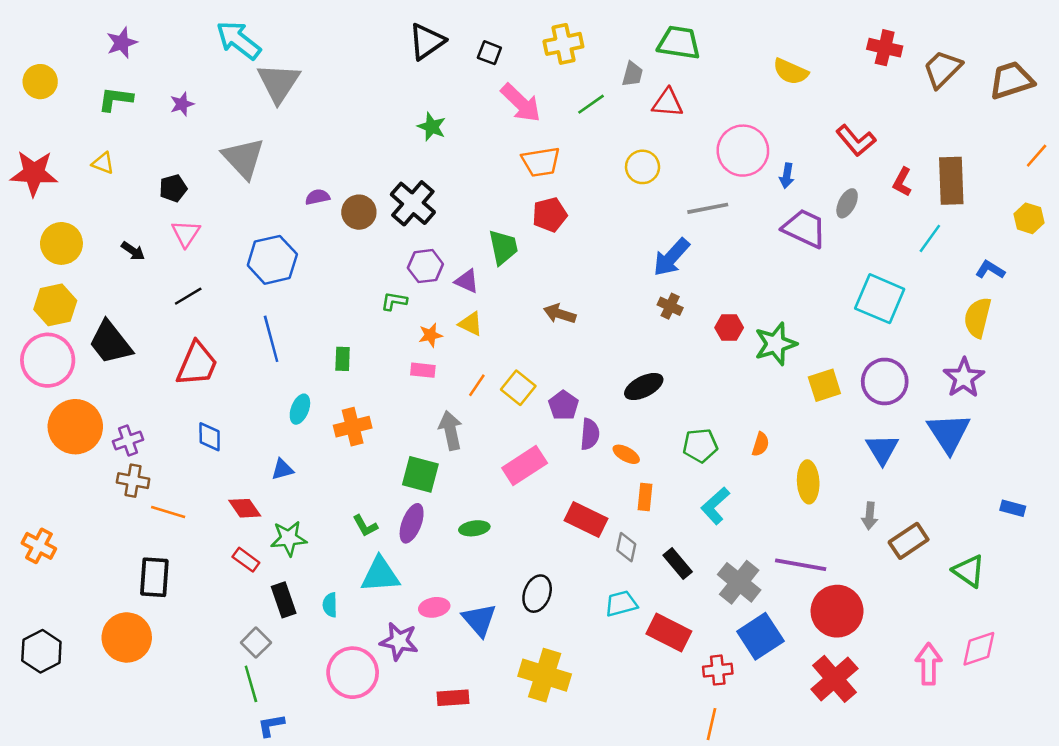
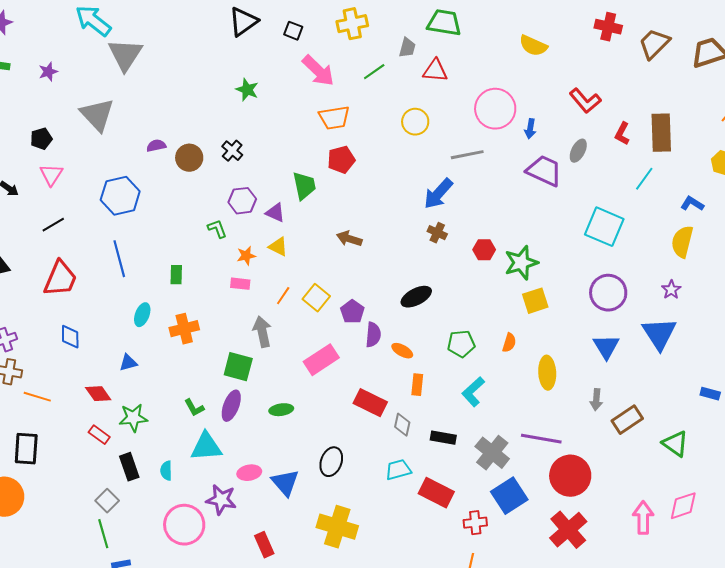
black cross: (413, 203) -> (232, 151), size x0.6
green L-shape: (394, 301) -> (217, 229), turned 60
purple star: (964, 378) -> (671, 290), size x0.6
yellow square: (824, 385) -> (535, 301), moved
black rectangle: (678, 563) -> (443, 438), turned -40
red rectangle: (453, 698) -> (264, 545), turned 70

